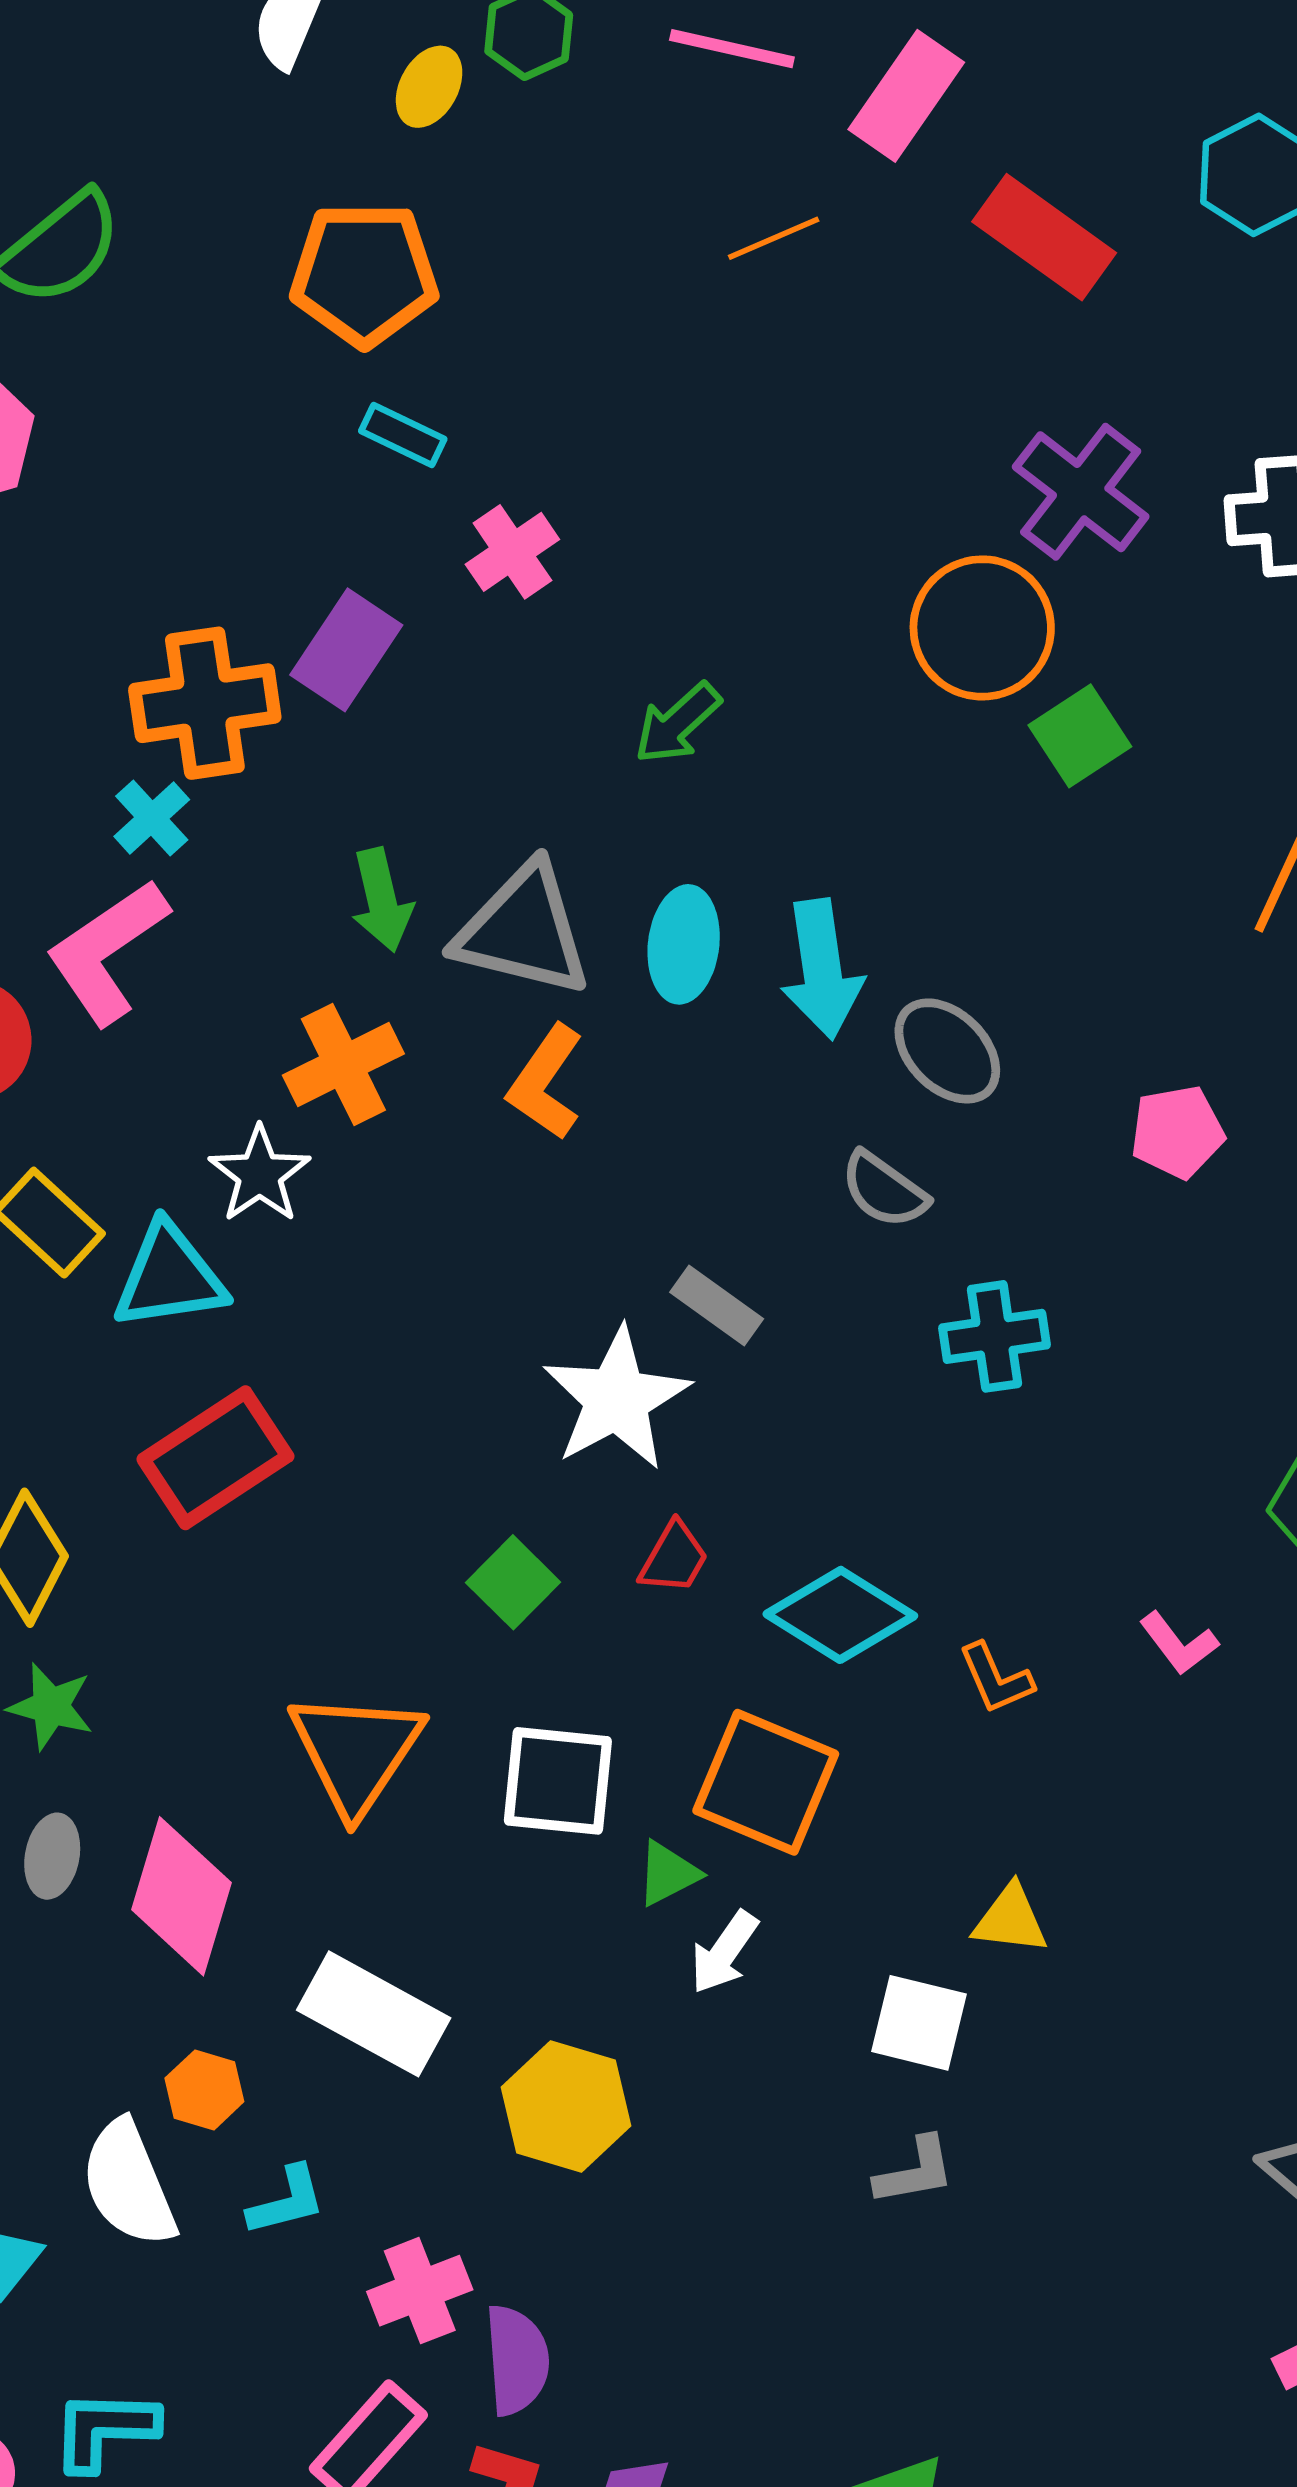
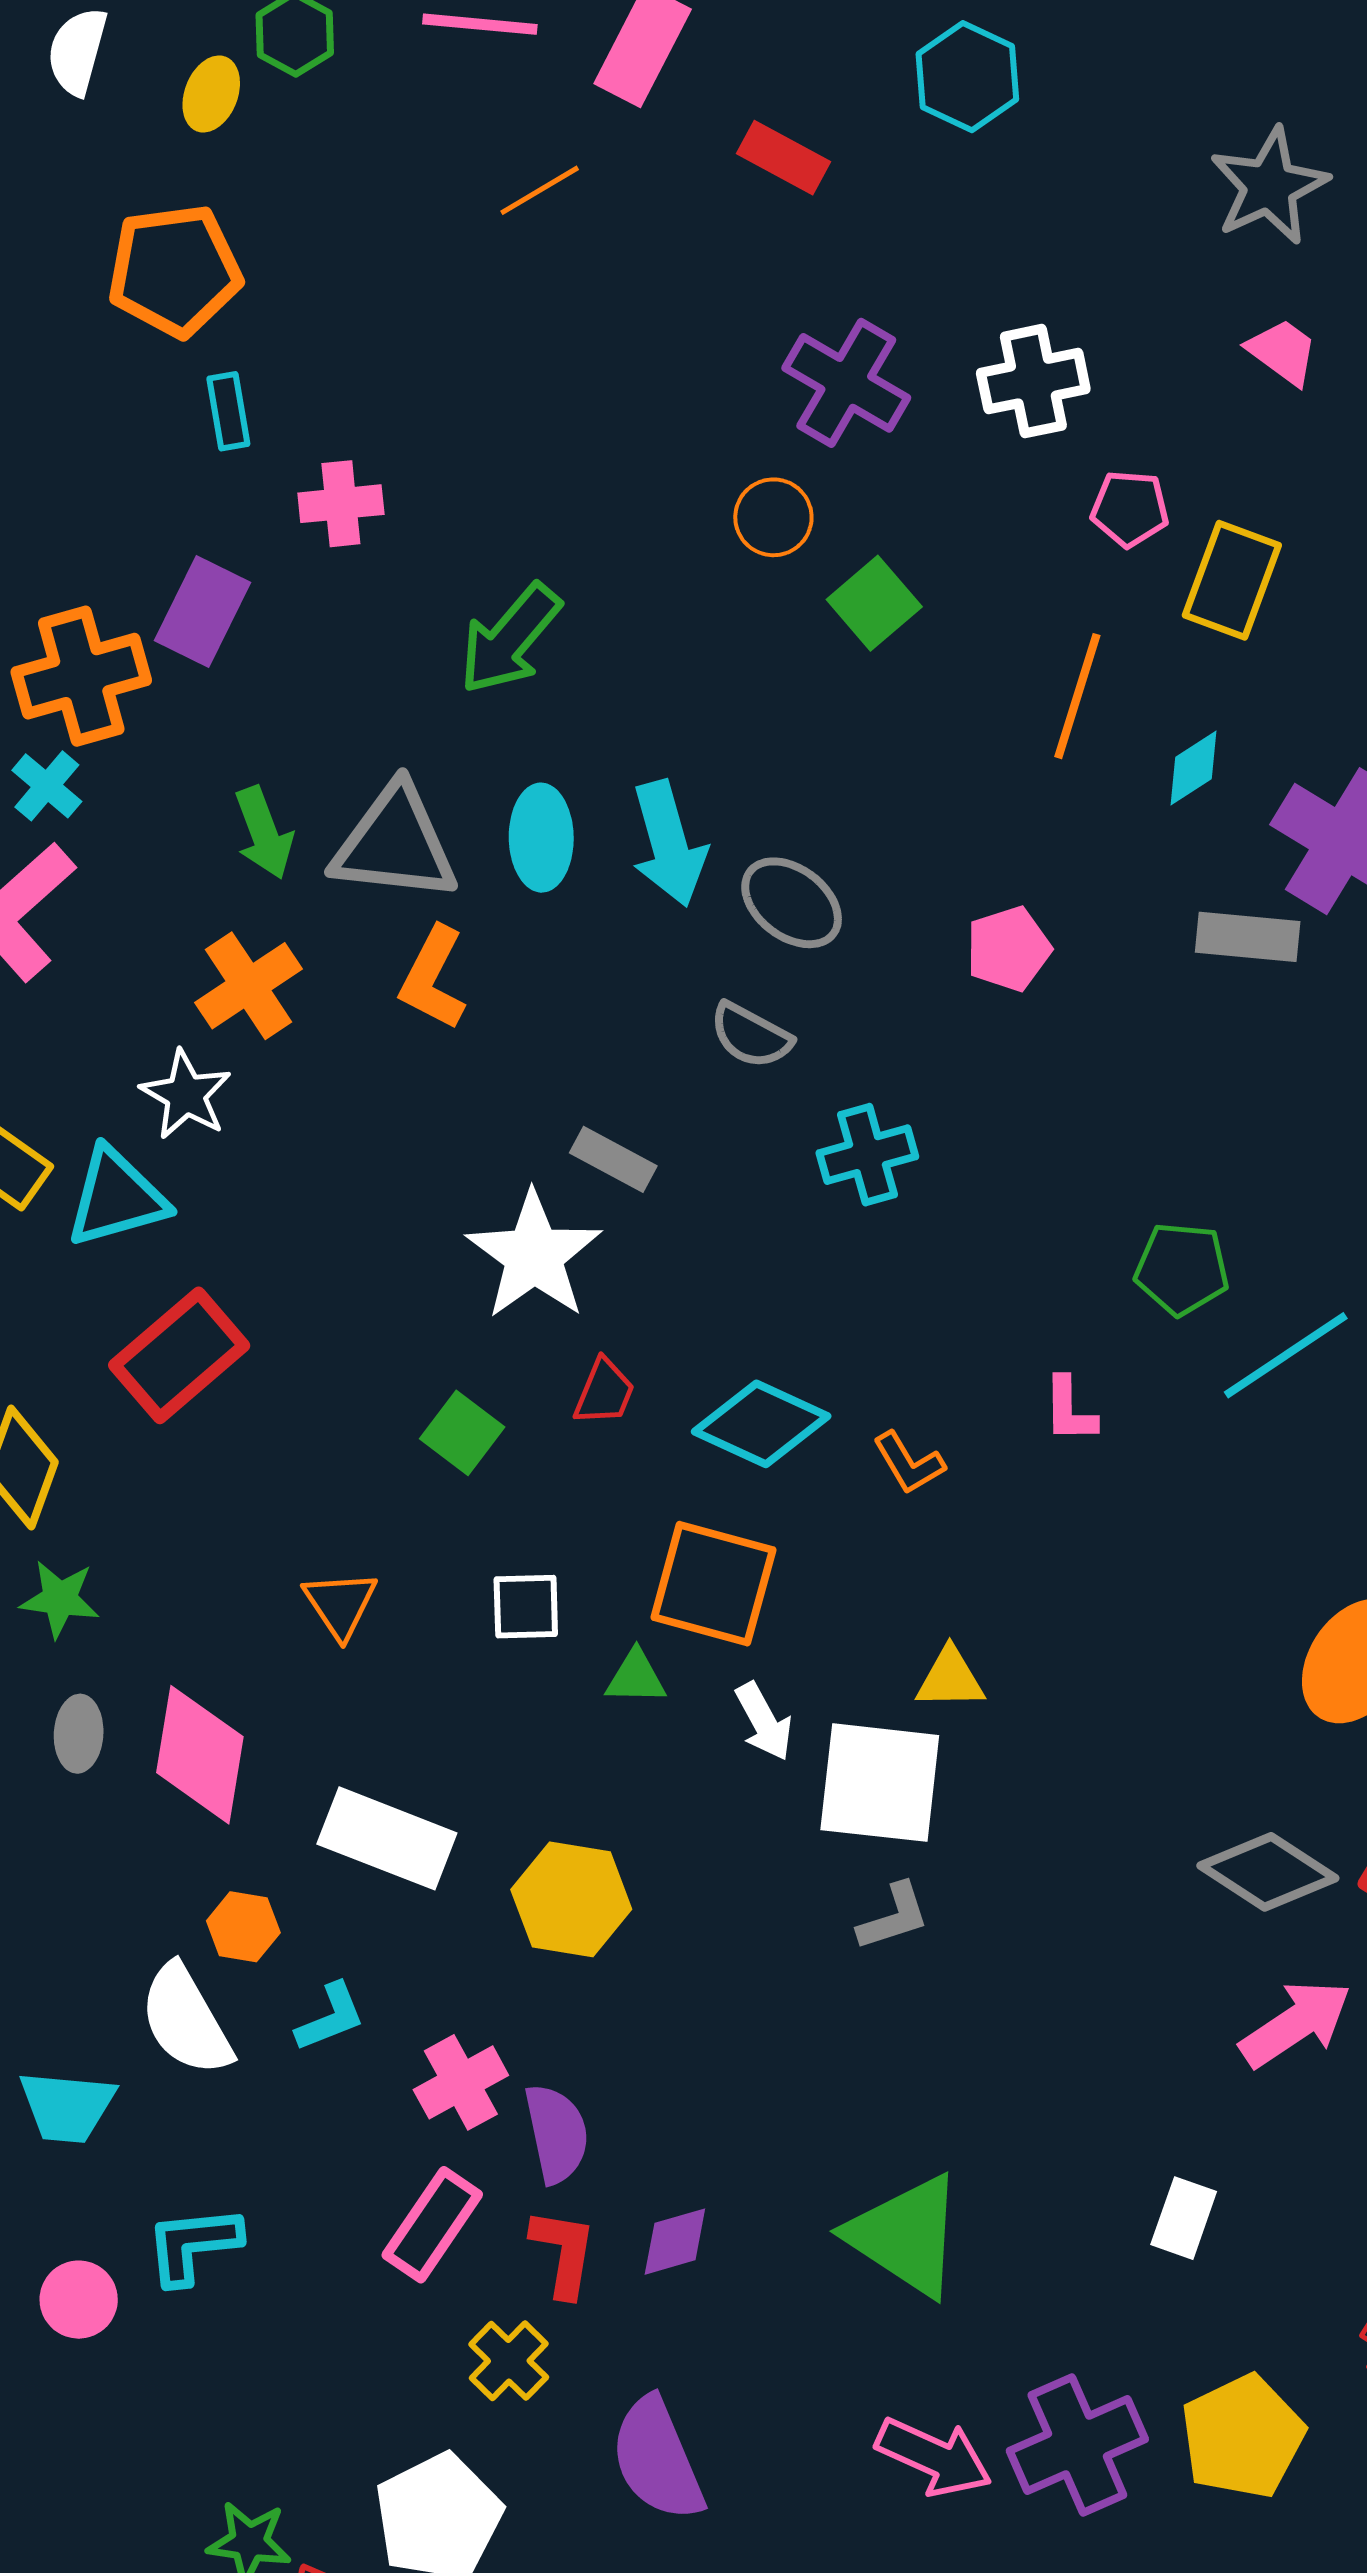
red rectangle: (1044, 237) -> (784, 158), size x0.7
cyan rectangle: (403, 435) -> (228, 411), turned 62
pink cross: (512, 552) -> (341, 504), turned 36
orange circle: (982, 628) -> (773, 517), size x0.6
green arrow: (678, 723) -> (510, 639), size x1.4
pink L-shape: (1179, 1643) -> (1070, 1410), turned 44
orange triangle: (356, 1752) -> (340, 1604), size x0.6
white square: (558, 1781) -> (526, 1607), size x0.7
green triangle: (668, 1873) -> (636, 1677), turned 36
white arrow: (724, 1952) -> (764, 1722), moved, turned -56
white square: (919, 2023) -> (880, 1783), size x1.5

